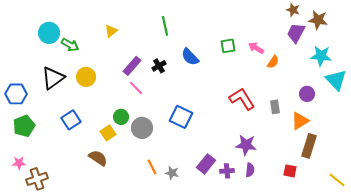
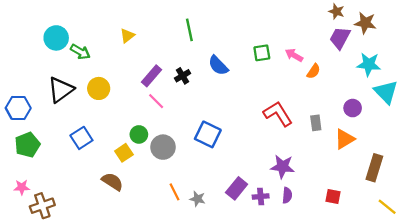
brown rectangle: (309, 146) -> (374, 168), moved

